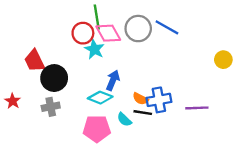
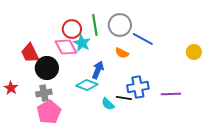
green line: (97, 17) -> (95, 25), moved
blue line: (167, 27) -> (143, 39), moved
pink diamond: (108, 33) -> (66, 47), moved
orange semicircle: (140, 99) -> (122, 53), moved
pink pentagon: (97, 129) -> (49, 112), moved, turned -30

